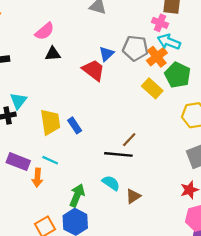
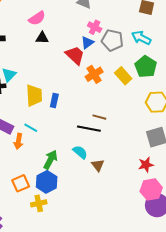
pink cross: (160, 23) -> (95, 27), moved
orange cross: (157, 57) -> (94, 74), moved
blue rectangle: (75, 125) -> (54, 100), turned 40
brown line: (129, 140) -> (99, 117), turned 56
brown triangle: (133, 196) -> (98, 165), turned -40

